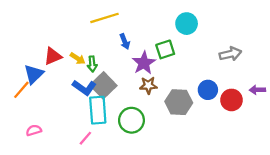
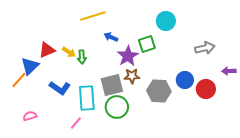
blue arrow: (125, 42) -> (111, 37), turned 136
gray square: (103, 85) -> (112, 85), moved, turned 30
blue L-shape: (84, 88) -> (60, 88), moved
purple arrow: (257, 90) -> (229, 71), moved

